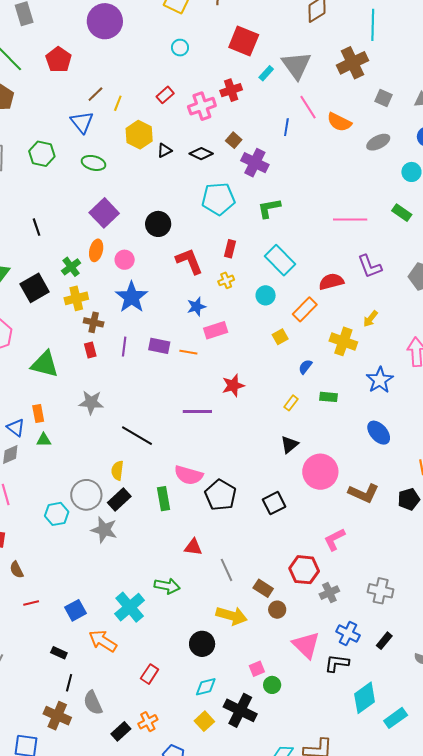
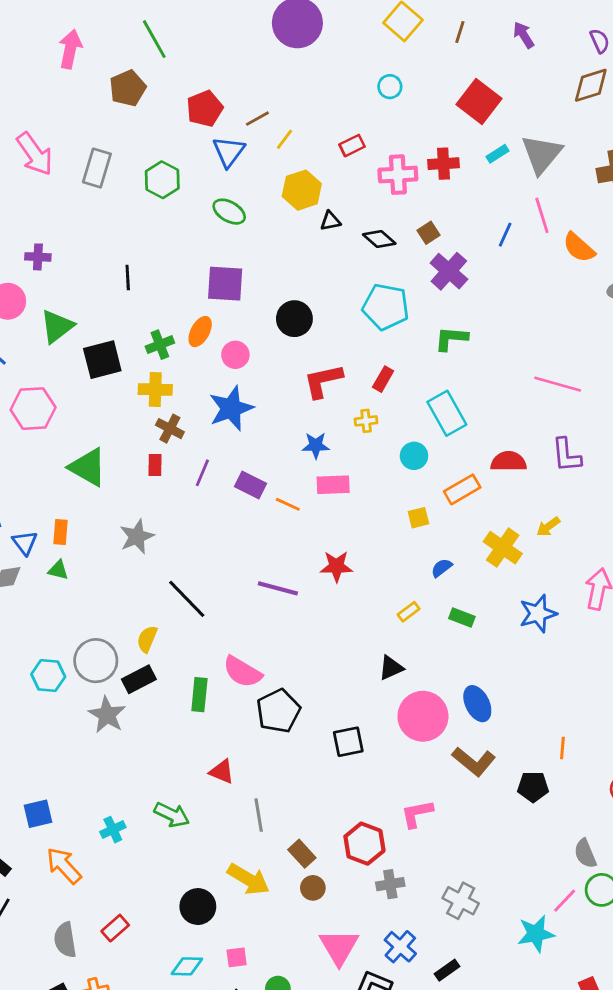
red pentagon: (59, 60) -> (205, 109), moved
purple square: (104, 213) -> (225, 284), turned 32
red L-shape: (189, 261) -> (323, 381), turned -96
gray star: (91, 402) -> (137, 537), turned 30
blue ellipse: (379, 433) -> (477, 704), moved
cyan cross: (130, 607) -> (113, 830), size x0.6
pink square: (257, 669) -> (237, 957), moved
gray semicircle: (93, 703) -> (65, 940), moved

